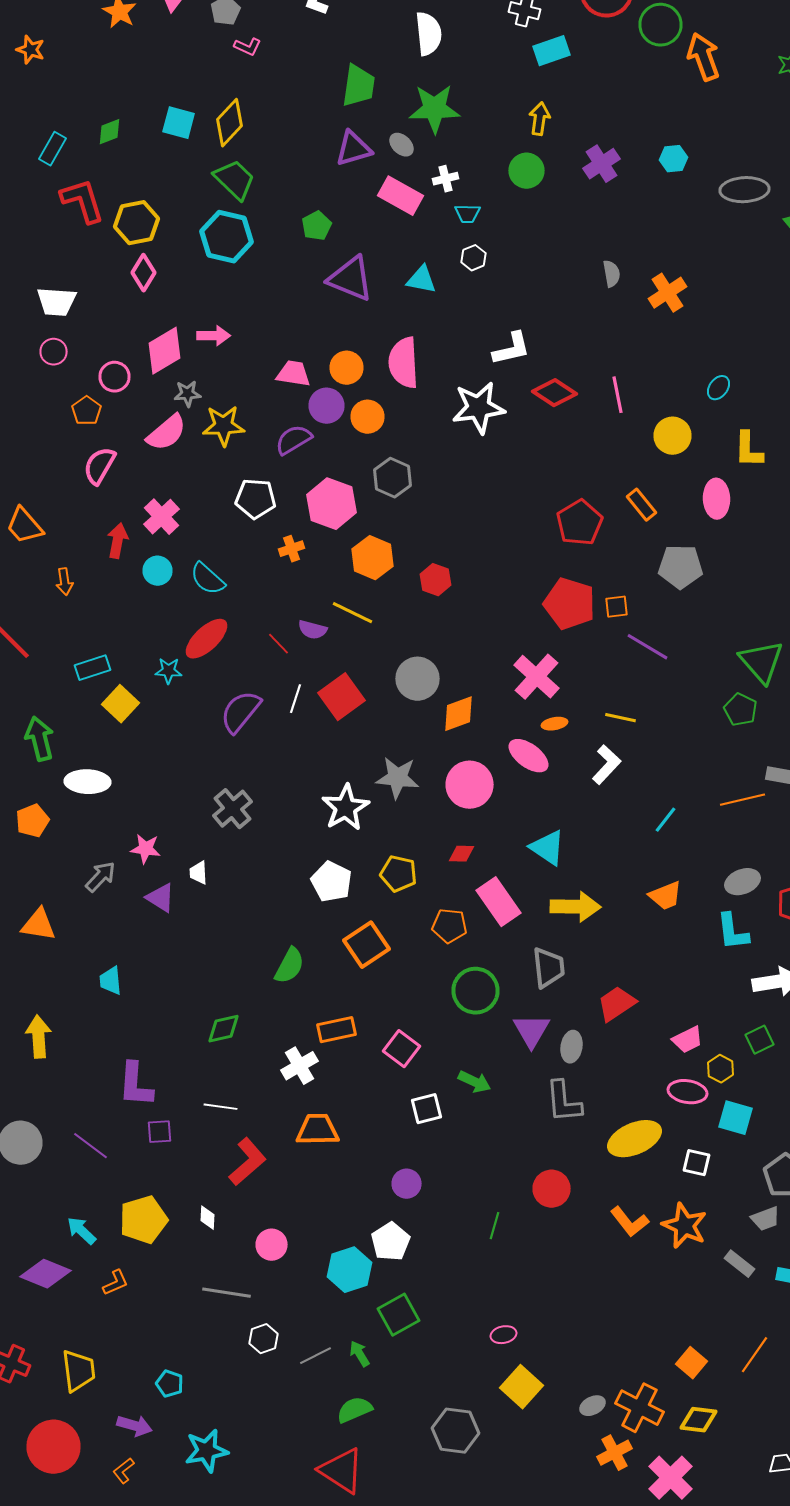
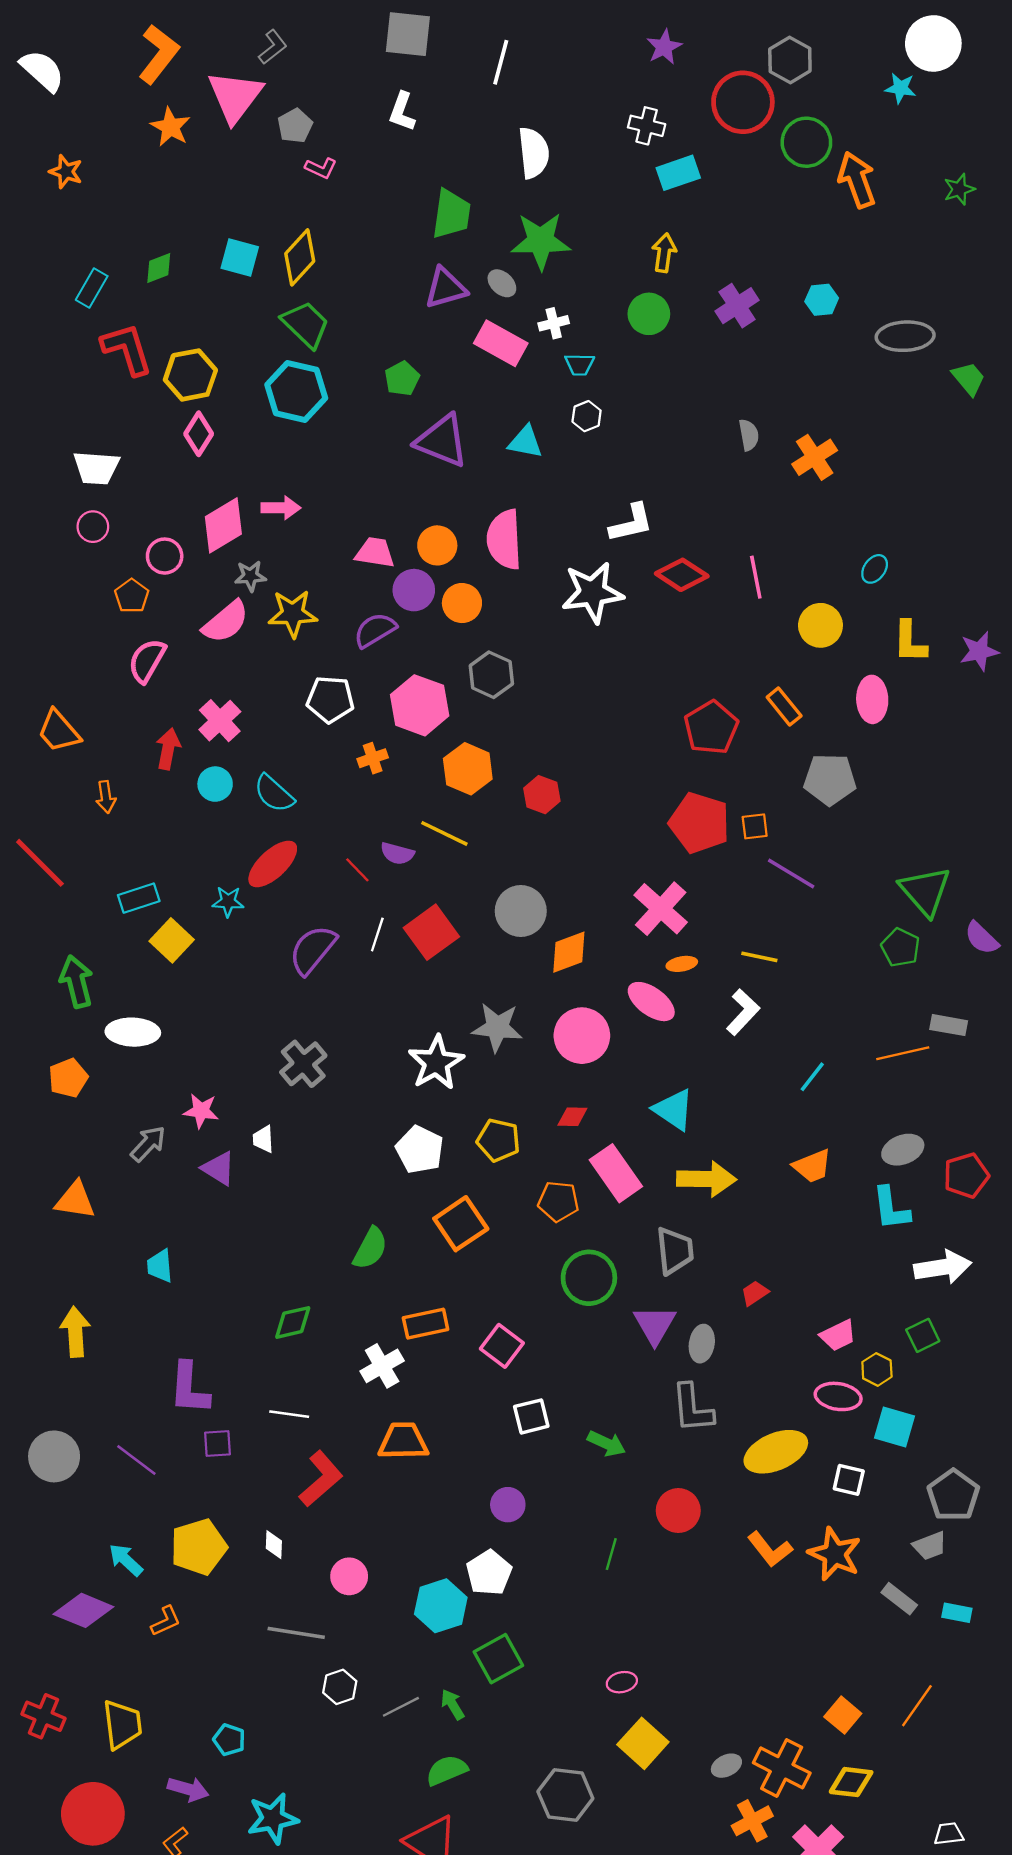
red trapezoid: (616, 1004) -> (755, 1293), size x0.6
green arrow: (474, 1082) -> (607, 1444), moved

